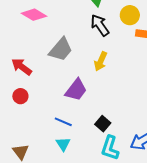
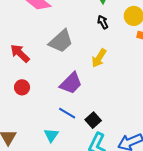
black arrow: (100, 25) -> (103, 22), size x0.6
red circle: (20, 96) -> (22, 87), moved
blue line: (63, 122) -> (67, 113), moved

